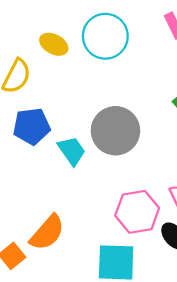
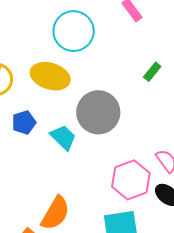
yellow ellipse: (54, 44) -> (50, 76), moved, size x1.5
blue pentagon: (32, 126) -> (24, 122), size x0.7

